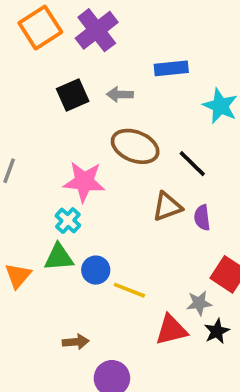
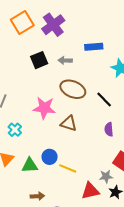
brown triangle: (167, 207) -> (69, 123), moved, turned 36
cyan cross: (68, 221) -> (15, 130), moved
green triangle: (59, 257) -> (30, 165), moved

